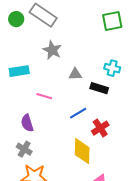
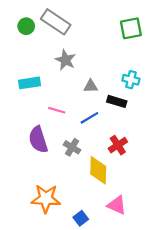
blue line: (78, 113) -> (89, 118), moved
purple semicircle: (27, 123) -> (38, 140), size x1.4
gray cross: (24, 149) -> (72, 147), moved

